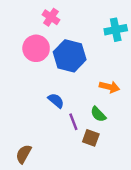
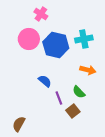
cyan cross: (116, 30) -> (84, 39), moved
brown square: (91, 138) -> (73, 111), turned 32

